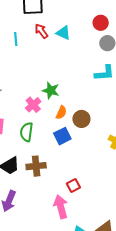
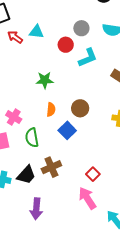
red circle: (101, 23) -> (66, 45), moved
green star: (51, 90) -> (45, 80), moved
pink cross: (33, 105) -> (14, 117), moved
orange semicircle: (61, 113) -> (51, 110), moved

